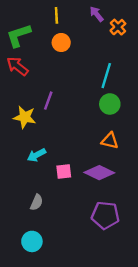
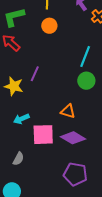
orange triangle: (110, 141) -> (68, 111), moved
pink square: (64, 172) -> (43, 135), size x1.6

